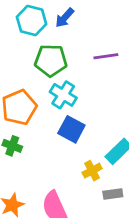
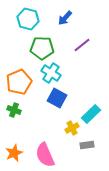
blue arrow: (65, 18) -> (65, 18), moved
purple line: (106, 56) -> (82, 45), turned -30

